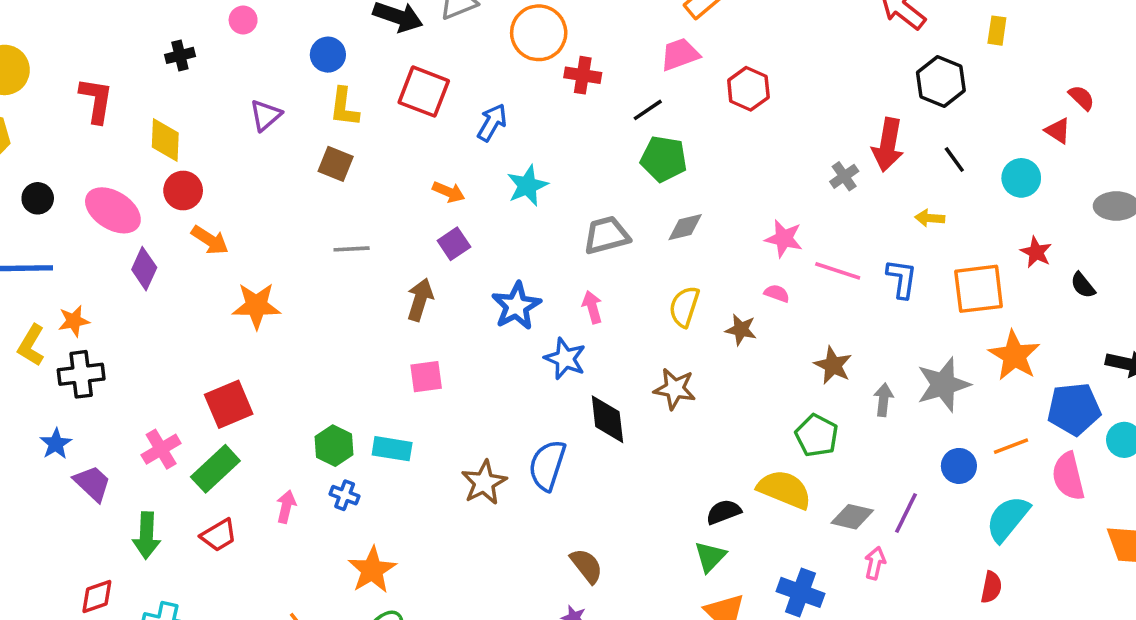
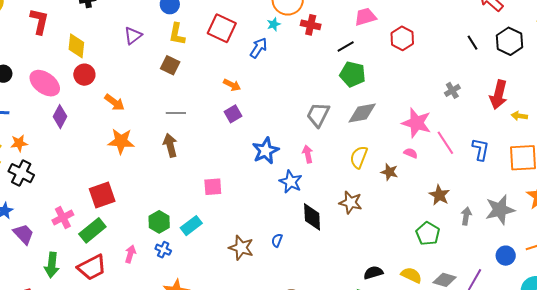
red arrow: (888, 145) -> (498, 95), moved
black line: (954, 160) -> (472, 43), moved
cyan star: (527, 186) -> (274, 24), moved, size x0.6
yellow arrow: (930, 218) -> (519, 116), moved
gray diamond: (685, 227) -> (362, 113), size x1.4
gray trapezoid: (607, 235) -> (318, 115), turned -52
pink star: (784, 239) -> (417, 123), size x1.4
orange arrow: (210, 240) -> (115, 102), moved
pink line: (838, 271) -> (445, 143), turned 35
brown arrow: (420, 300) -> (170, 145), moved, turned -35
black cross: (81, 374) -> (21, 173), turned 30
cyan rectangle: (392, 449) -> (191, 226), turned -50
blue semicircle: (547, 465) -> (277, 240), size x0.5
brown star: (484, 483) -> (241, 248), turned -30
yellow semicircle: (784, 489) -> (411, 275), moved, size x0.7
red trapezoid: (219, 535) -> (92, 267), size x1.4

